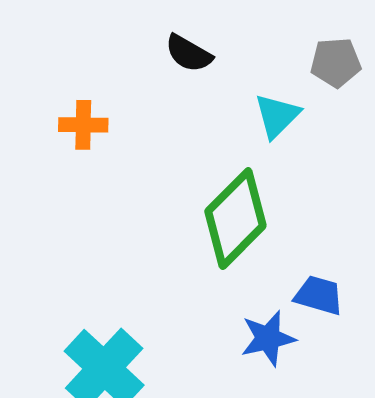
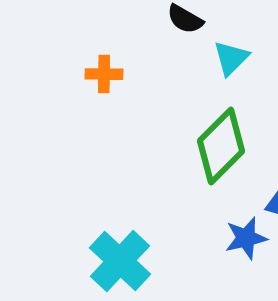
cyan triangle: (277, 116) -> (231, 58), moved

